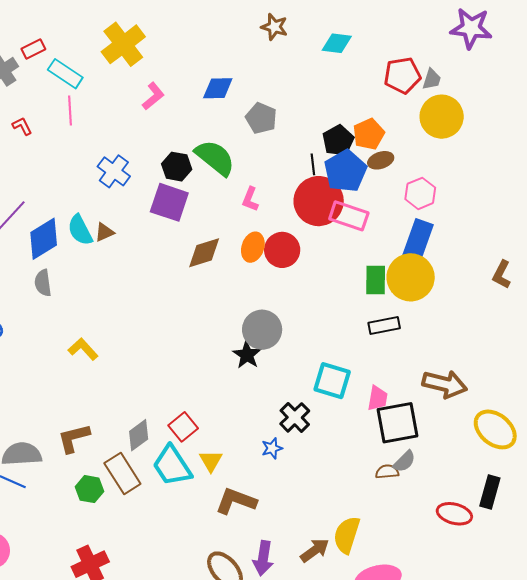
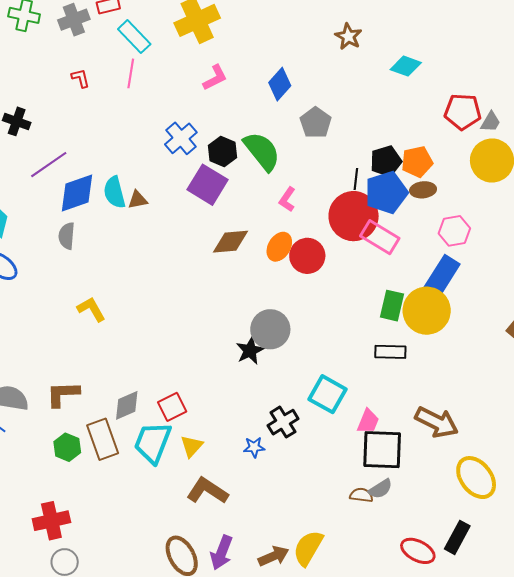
blue diamond: (218, 88) -> (280, 84), turned -60
blue cross: (114, 171) -> (181, 138), moved
cyan trapezoid: (172, 466) -> (153, 442), turned 42

